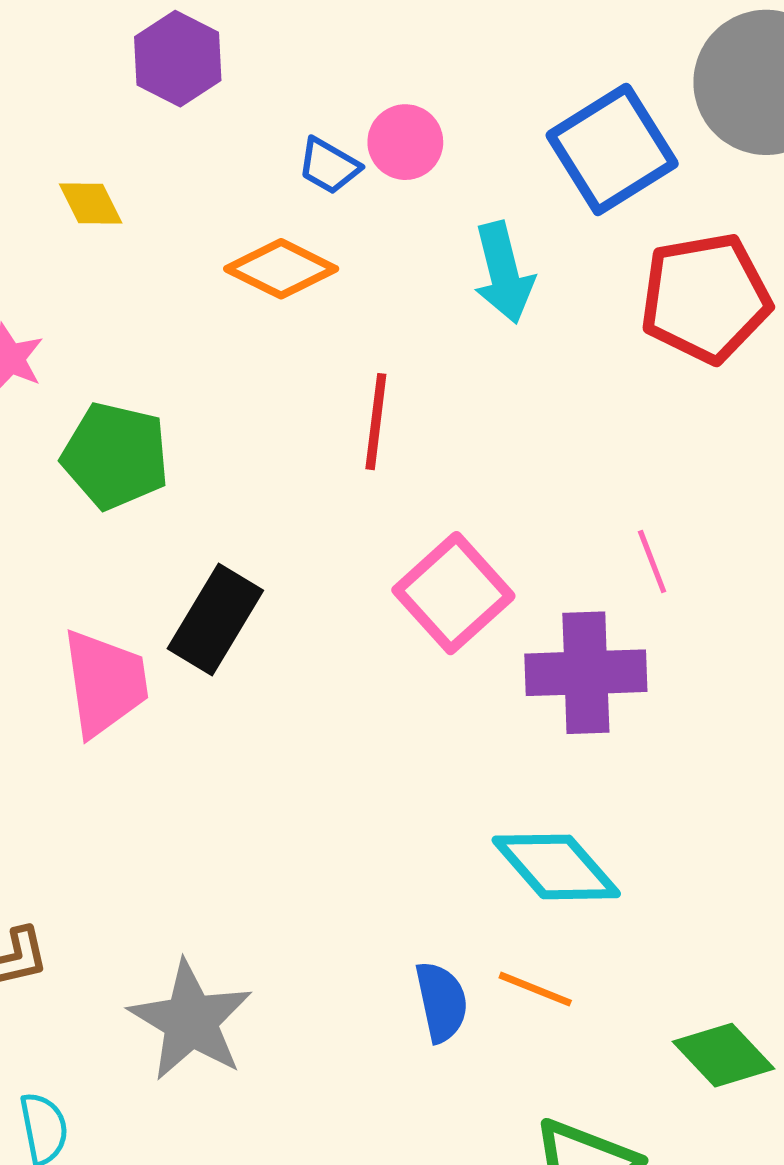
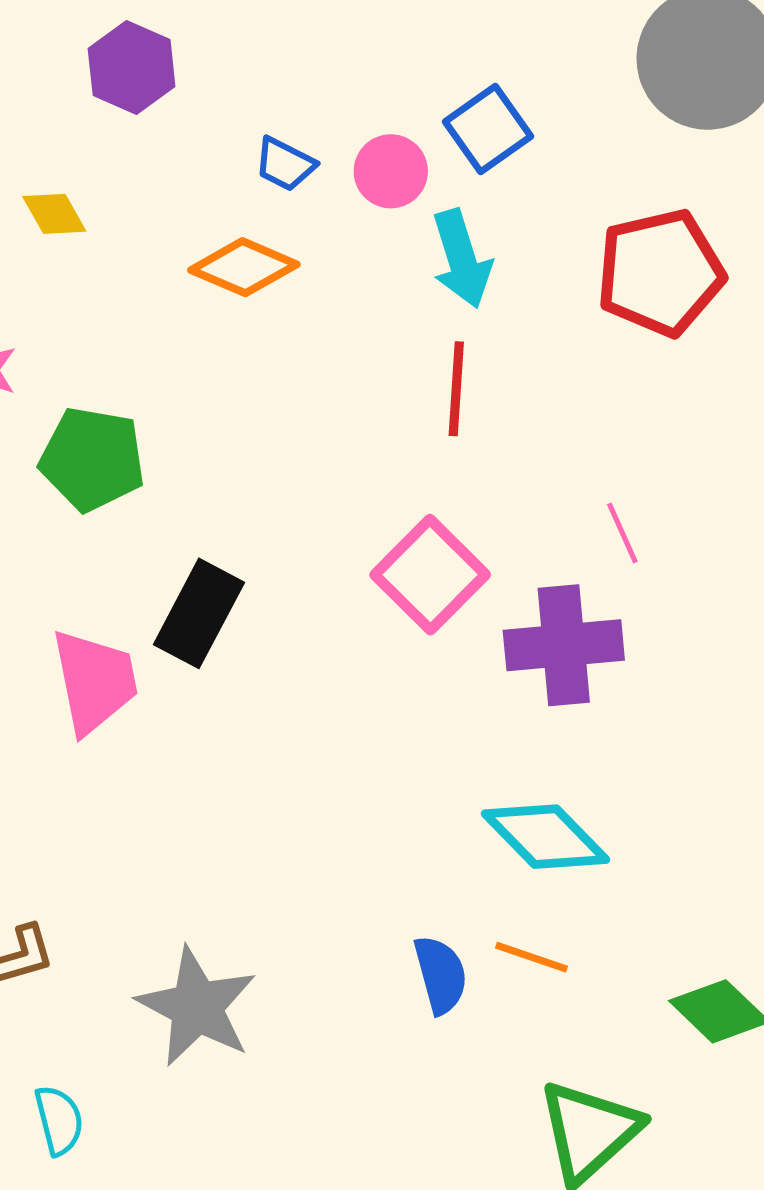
pink circle: (405, 142) -> (391, 171), moved
blue square: (612, 149) -> (488, 129), moved, size x0.7
red line: (376, 422) -> (456, 389), moved

